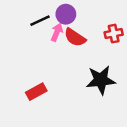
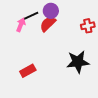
pink arrow: (57, 32) -> (21, 25), moved
red semicircle: (75, 37) -> (48, 24), moved, turned 102

